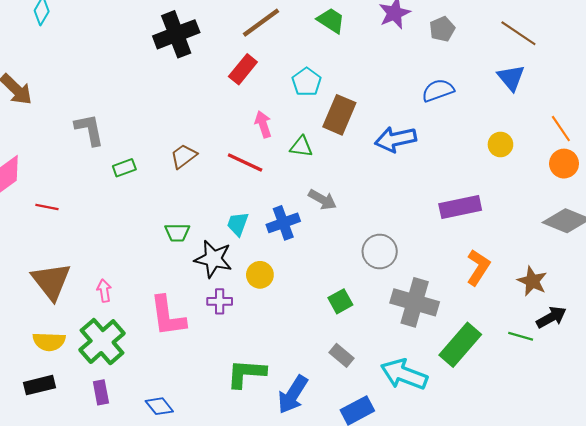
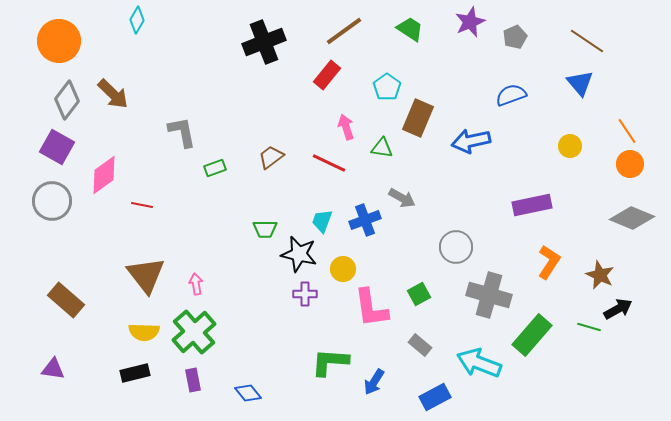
pink L-shape: (168, 316) -> (371, 308), moved
blue arrow: (293, 395) -> (374, 382), size x0.7

